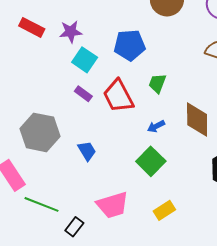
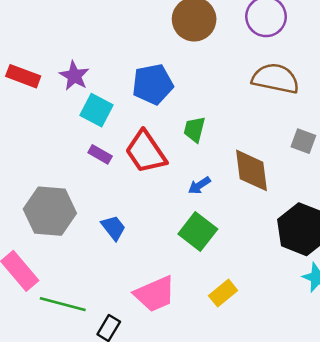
purple star: (71, 32) -> (74, 76), turned -30

